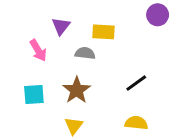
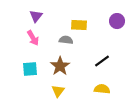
purple circle: (158, 15) -> (117, 21), moved
purple triangle: (61, 26) -> (36, 16), moved

